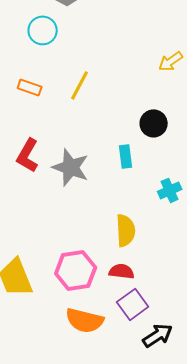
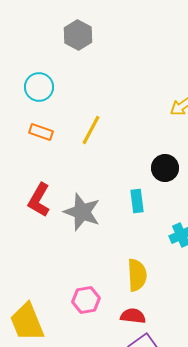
cyan circle: (43, 30) -> (39, 87), moved
pink hexagon: (76, 270) -> (86, 300), moved, size x0.7

